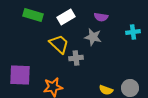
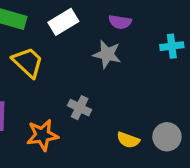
yellow trapezoid: (59, 44) -> (28, 62), moved
gray cross: (76, 58) -> (80, 108), moved, turned 32

